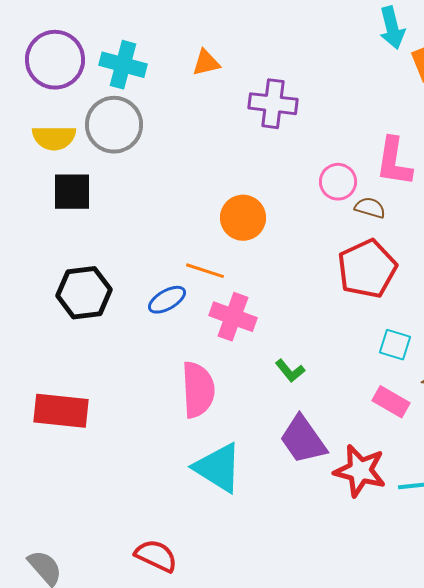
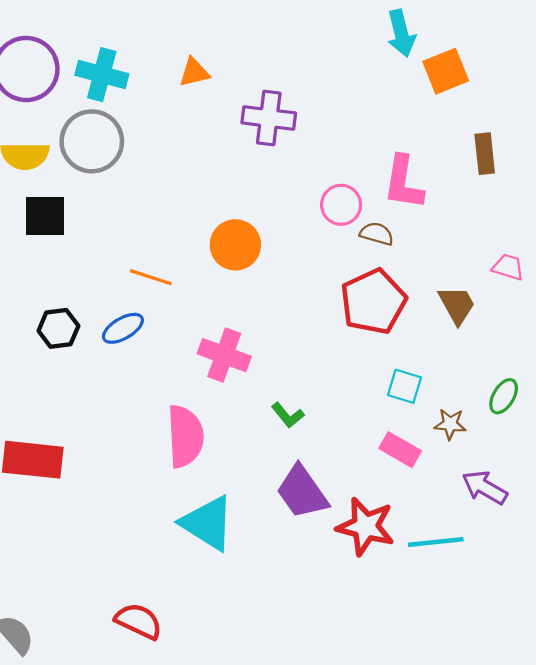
orange line: (205, 271) -> (151, 277), moved
black hexagon: (84, 293) -> (58, 328), size x0.7
blue ellipse: (167, 300) -> (123, 328), moved

